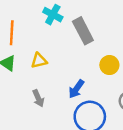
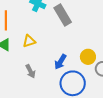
yellow circle: (109, 65) -> (88, 57), moved

